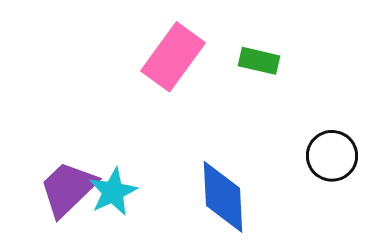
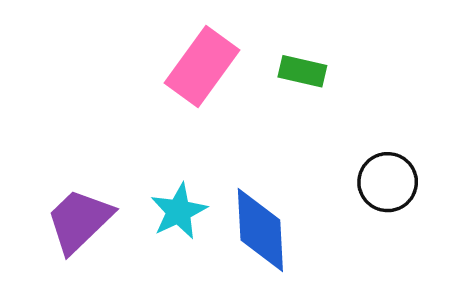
cyan star: (113, 192) -> (179, 211), moved

